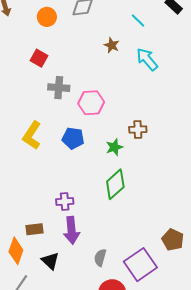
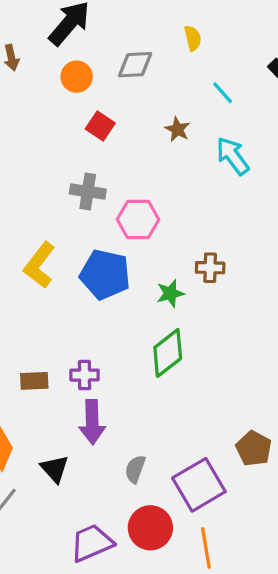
red square: (39, 58) -> (100, 126), moved
blue pentagon: (73, 138) -> (105, 274), size x1.4
brown rectangle: (34, 229) -> (34, 381), moved

